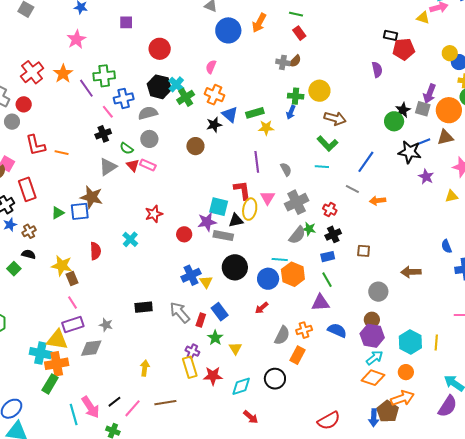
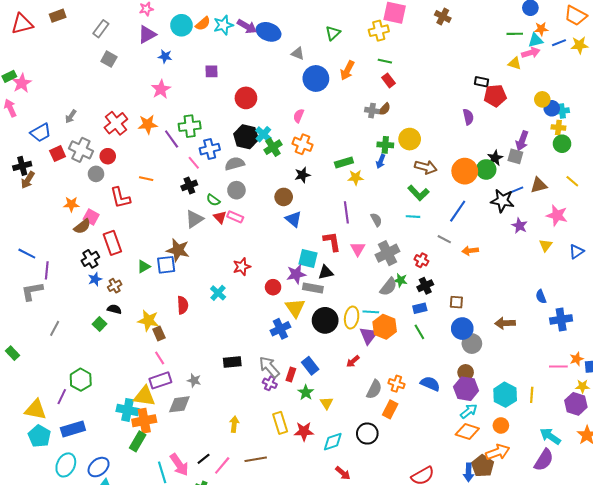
orange star: (63, 74) -> (148, 124), turned 30
orange circle: (449, 110) -> (465, 171), moved
blue triangle: (230, 114) -> (293, 219), moved
orange line: (62, 153) -> (146, 179), moved
yellow triangle: (452, 196) -> (546, 245), turned -40
yellow ellipse: (250, 209) -> (352, 318), moved
blue circle: (268, 279) -> (462, 329), moved
yellow triangle: (206, 282) -> (295, 308), moved, size x1.5
purple triangle: (321, 303) -> (368, 335), moved, turned -48
orange cross: (304, 330) -> (396, 384), turned 35
purple cross: (192, 351) -> (270, 383), moved

